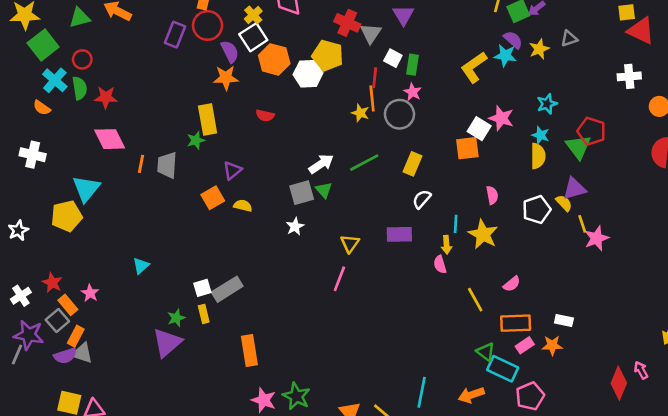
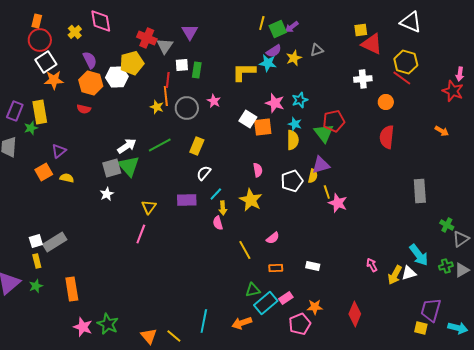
purple rectangle: (175, 35) -> (15, 111), moved
white square: (253, 37) -> (46, 62), moved
purple semicircle: (513, 40) -> (274, 51), turned 105
purple semicircle: (230, 52) -> (90, 60), moved
yellow pentagon: (328, 55) -> (132, 63), turned -30
white square: (393, 58) -> (182, 65), turned -32
orange hexagon: (274, 59) -> (91, 83), moved
yellow L-shape: (474, 67) -> (244, 72), turned 35
pink star: (413, 92) -> (214, 101), moved
pink star: (501, 118) -> (275, 103), moved
red pentagon: (591, 131) -> (334, 121), turned -30
orange square: (467, 148) -> (263, 127), moved
green triangle: (324, 190) -> (129, 166), size x1.6
yellow semicircle: (564, 203) -> (313, 176), turned 56
cyan line: (456, 224) -> (216, 194), moved, turned 40
pink star: (597, 238) -> (338, 203), turned -30
green star: (176, 318) -> (36, 286), moved
orange rectangle: (516, 323) -> (276, 268), size x0.6
pink rectangle: (525, 345) -> (286, 298), moved
orange star: (552, 345) -> (315, 307), moved
green triangle: (486, 352) -> (253, 290), turned -49
cyan rectangle: (503, 369) -> (266, 303), turned -65
pink arrow: (641, 370) -> (372, 265), moved
pink pentagon: (530, 396) -> (300, 324), moved

